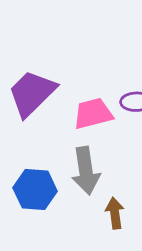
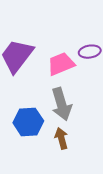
brown arrow: (115, 213) -> (61, 138), moved

